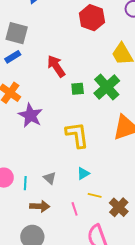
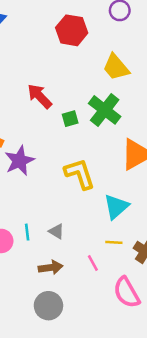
purple star: (30, 115) -> (20, 161), turned 30
cyan triangle: (83, 173) -> (116, 207), moved, size x1.6
cyan line: (25, 183) -> (27, 232), moved

